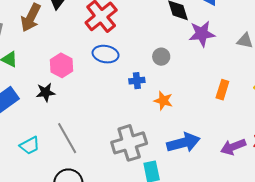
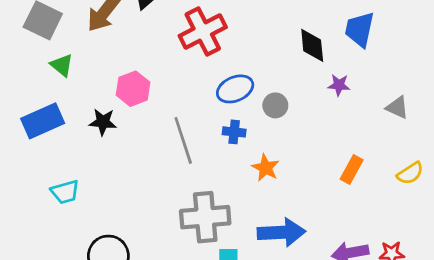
purple star: (202, 34) -> (339, 85), size x0.6
blue ellipse: (106, 54) -> (235, 89), moved, turned -45
gray line: (67, 138) -> (183, 140), moved

